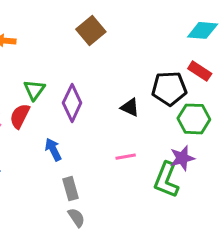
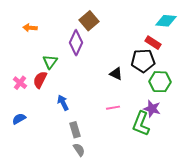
red rectangle: (200, 71) -> (153, 43), moved
purple diamond: (72, 103) -> (76, 43), moved
purple star: (182, 158) -> (152, 109), turned 30

